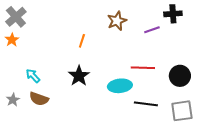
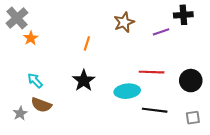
orange star: (12, 40) -> (31, 38), moved
gray star: (13, 100) -> (20, 113), moved
gray square: (182, 111) -> (193, 118), size x0.6

